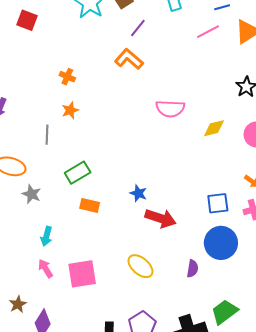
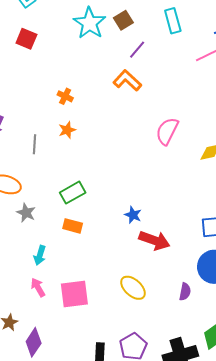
pink semicircle: (170, 109) -> (167, 131), turned 112
gray line: (47, 135) -> (35, 144), moved
orange rectangle: (90, 205) -> (73, 226), moved

